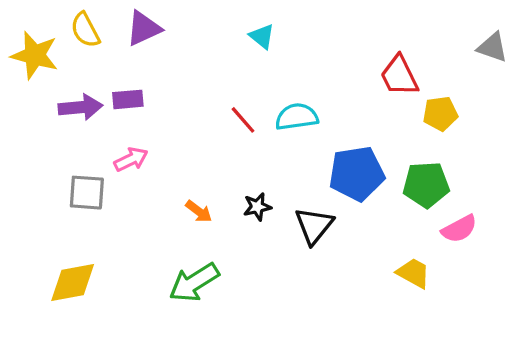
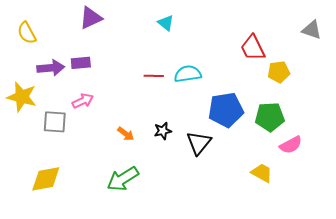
yellow semicircle: (85, 30) -> (27, 33), moved
yellow star: (35, 55) -> (22, 97), moved
red line: (243, 120) -> (154, 76), turned -48

